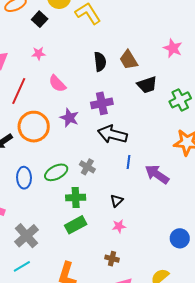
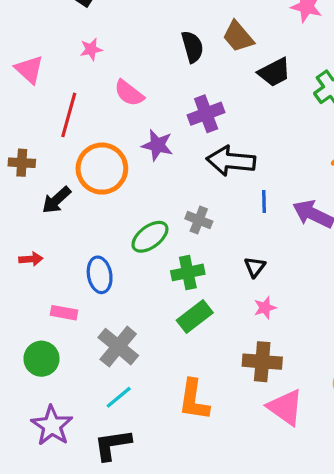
blue ellipse: (24, 178) -> (100, 275), moved
brown cross: (112, 259) -> (262, 362), size x1.6

